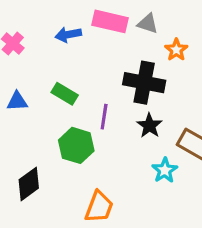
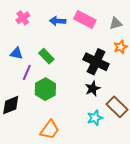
gray triangle: (148, 23) -> (116, 23), moved, turned -48
purple line: (104, 117) -> (27, 72), moved

